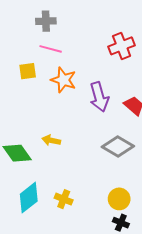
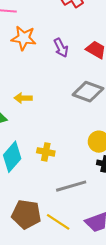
purple arrow: (99, 97) -> (61, 48), size x0.7

